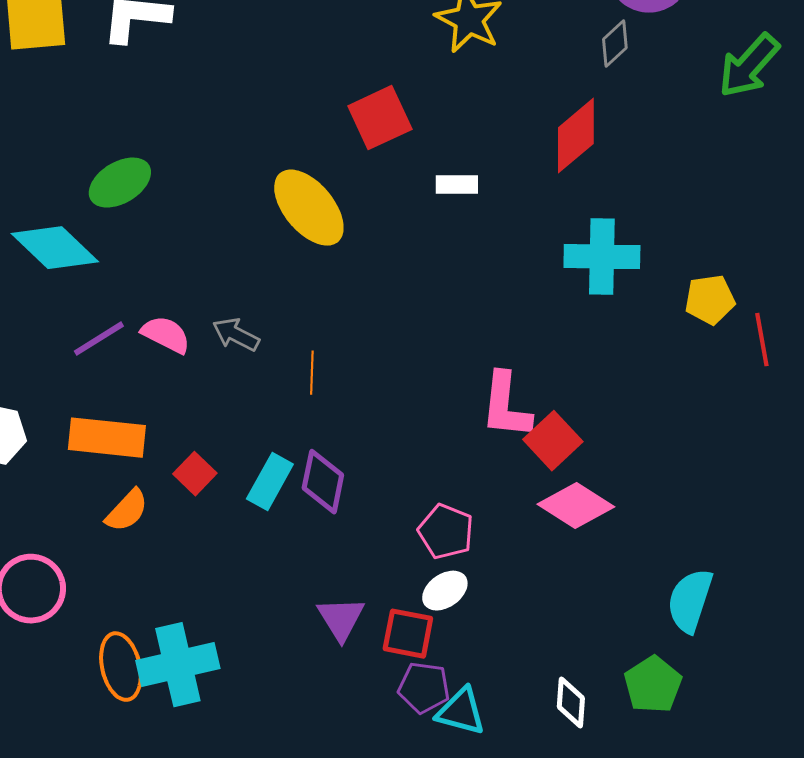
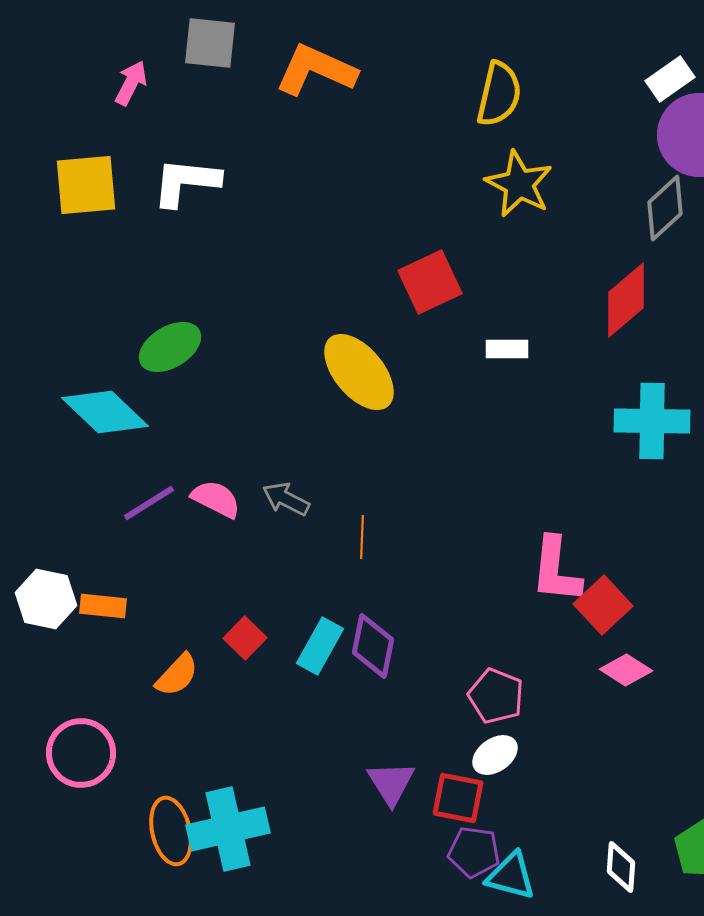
gray diamond: (615, 44) -> (665, 208), size x1.4
orange rectangle: (107, 438) -> (103, 606), moved, size x0.6
pink diamond: (576, 506) -> (626, 670), size x0.7

